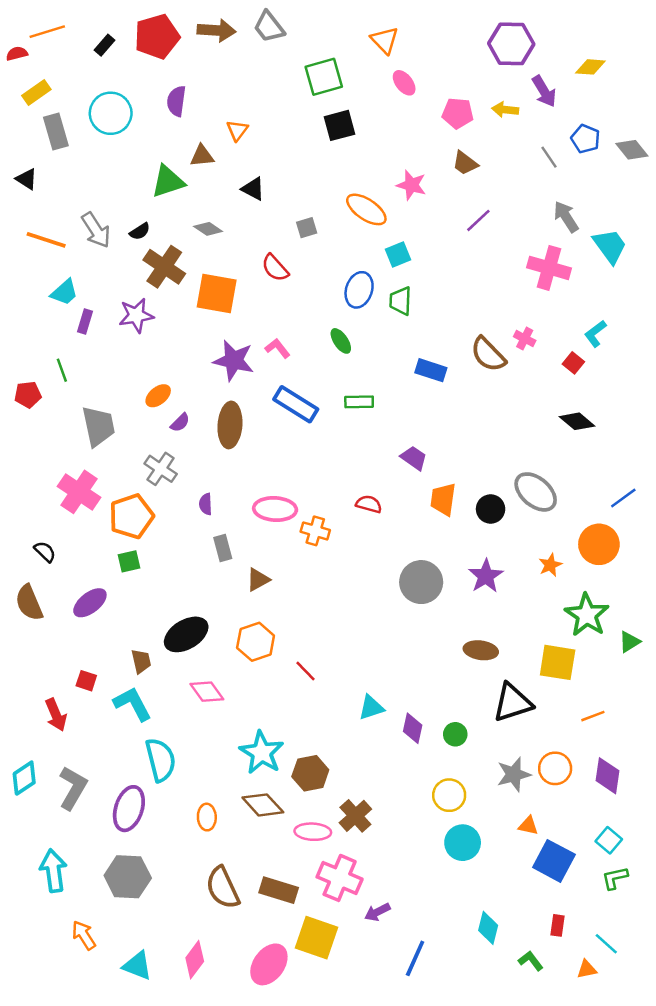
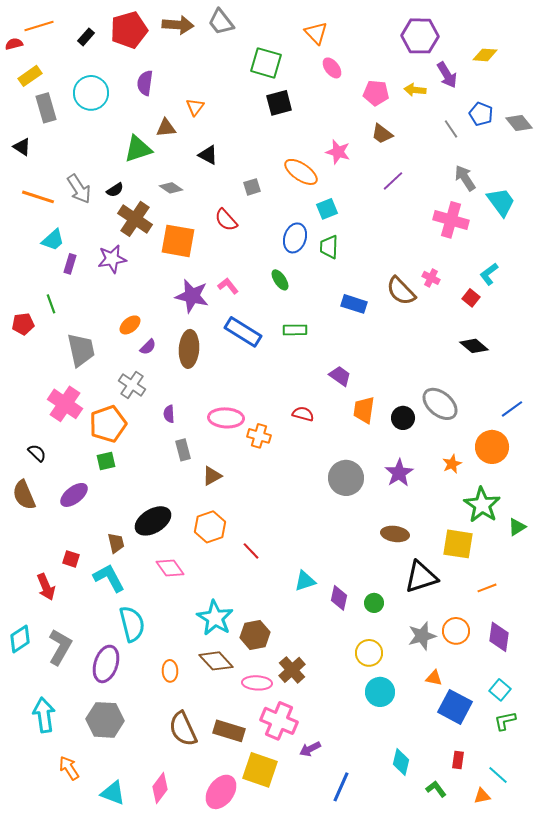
green square: (324, 77) -> (266, 63), turned 32

